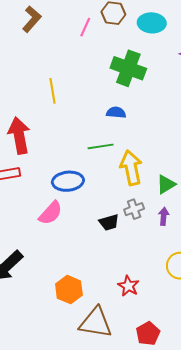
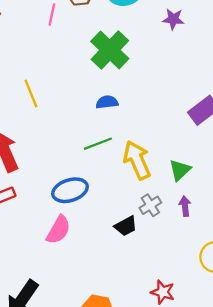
green cross: (128, 68) -> (110, 50), turned 36

